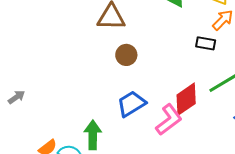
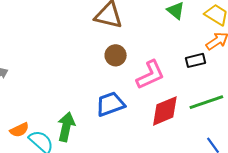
black rectangle: (206, 43) -> (196, 60), turned -36
pink L-shape: (169, 120) -> (150, 75), moved

